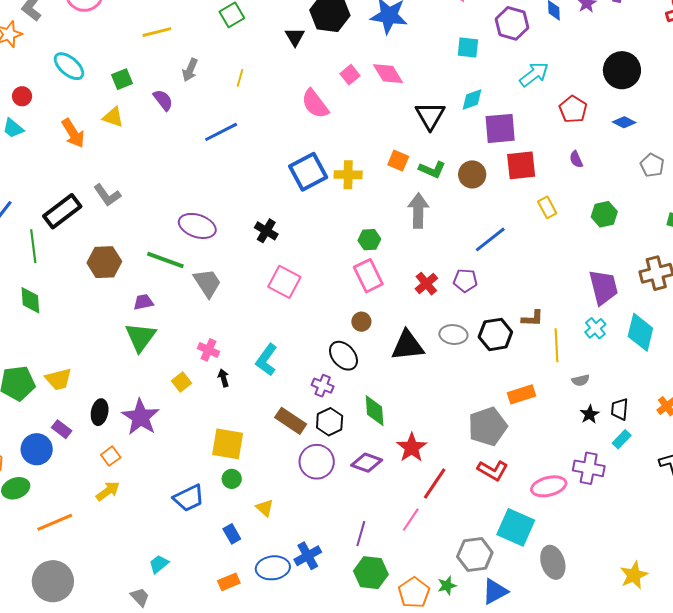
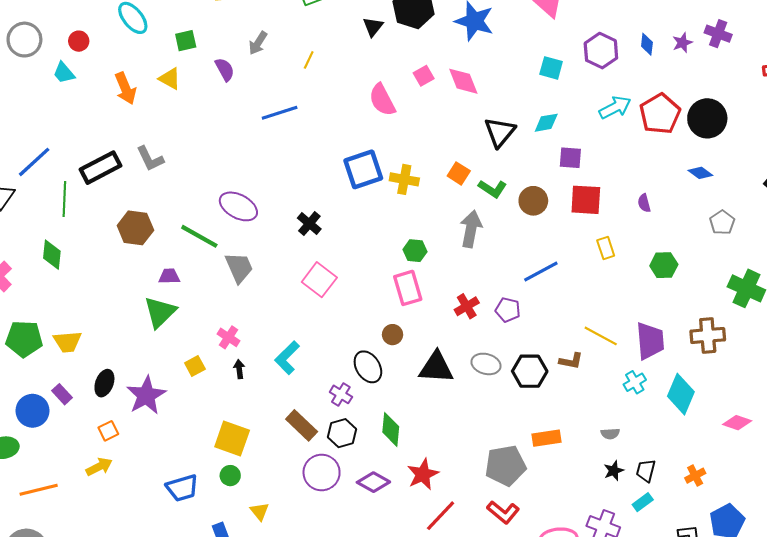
red pentagon: (573, 109) -> (660, 114), moved, size x1.4
purple square: (500, 128) -> (570, 158), size x0.7
yellow line: (556, 345) -> (601, 336), moved, turned -68

